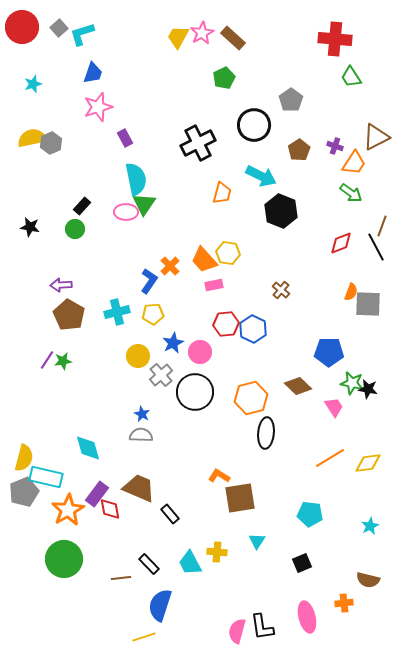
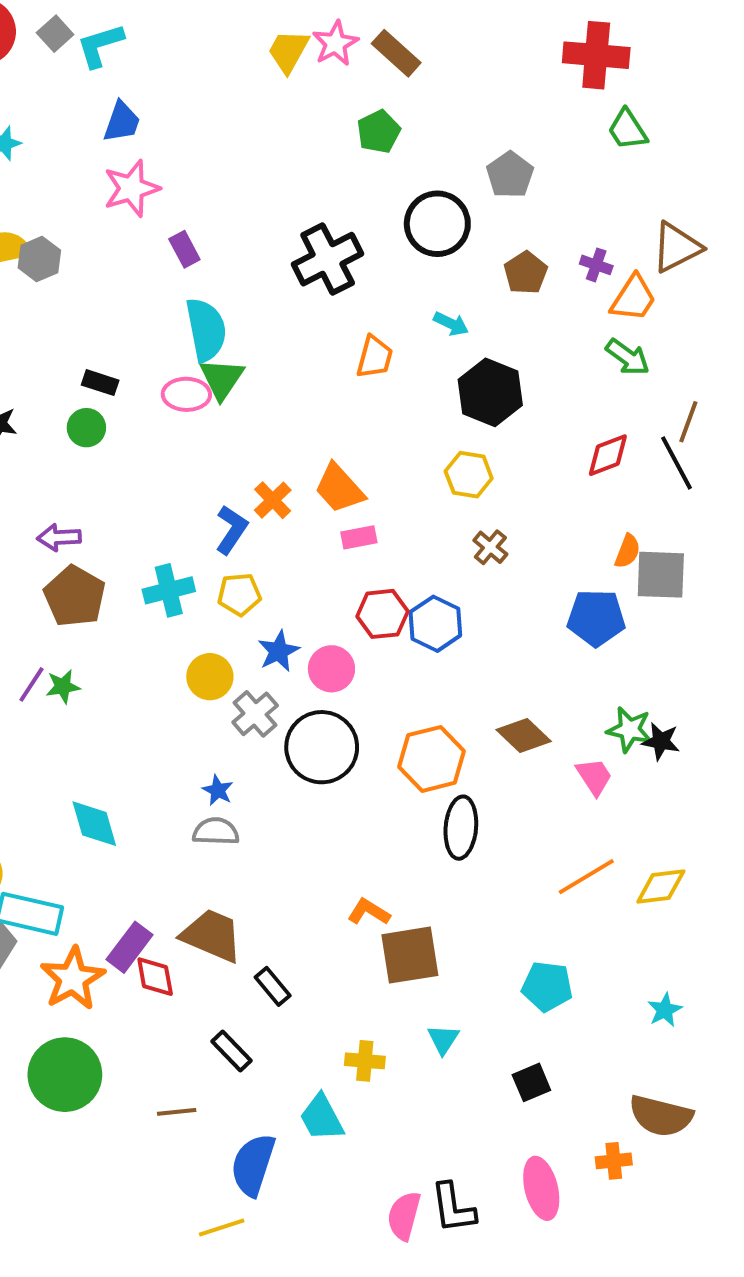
cyan arrow: (261, 176) -> (451, 324), size x0.6
black rectangle: (82, 206) -> (100, 383), turned 66
yellow hexagon: (228, 253) -> (469, 475), moved
blue pentagon: (329, 352) -> (596, 618), moved
cyan diamond: (88, 448) -> (94, 824), moved
cyan trapezoid: (190, 563) -> (322, 1118), moved
black rectangle: (149, 564) -> (231, 1051), moved
brown semicircle: (368, 580) -> (661, 1116), size x1.4

